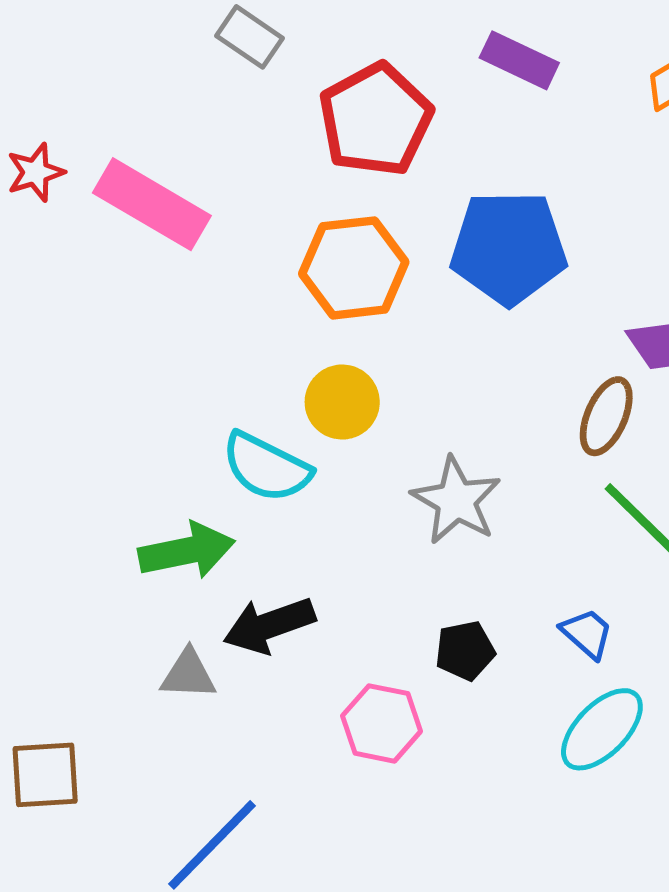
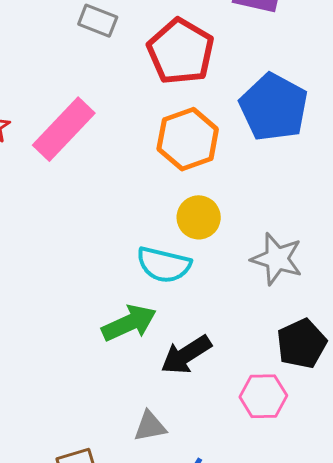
pink rectangle: (152, 204) -> (64, 129), turned -64
blue pentagon: (509, 248) -> (274, 107), turned -30
black pentagon: (465, 651) -> (302, 344), size x1.4
gray triangle: (188, 674) -> (150, 426), moved

